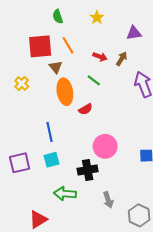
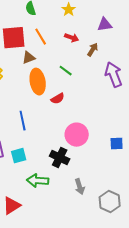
red arrow: (100, 57) -> (72, 38), moved
brown triangle: (56, 67) -> (29, 58), turned 48
cyan square: (52, 160) -> (19, 156), moved
black cross: (88, 170) -> (60, 158), turned 36

